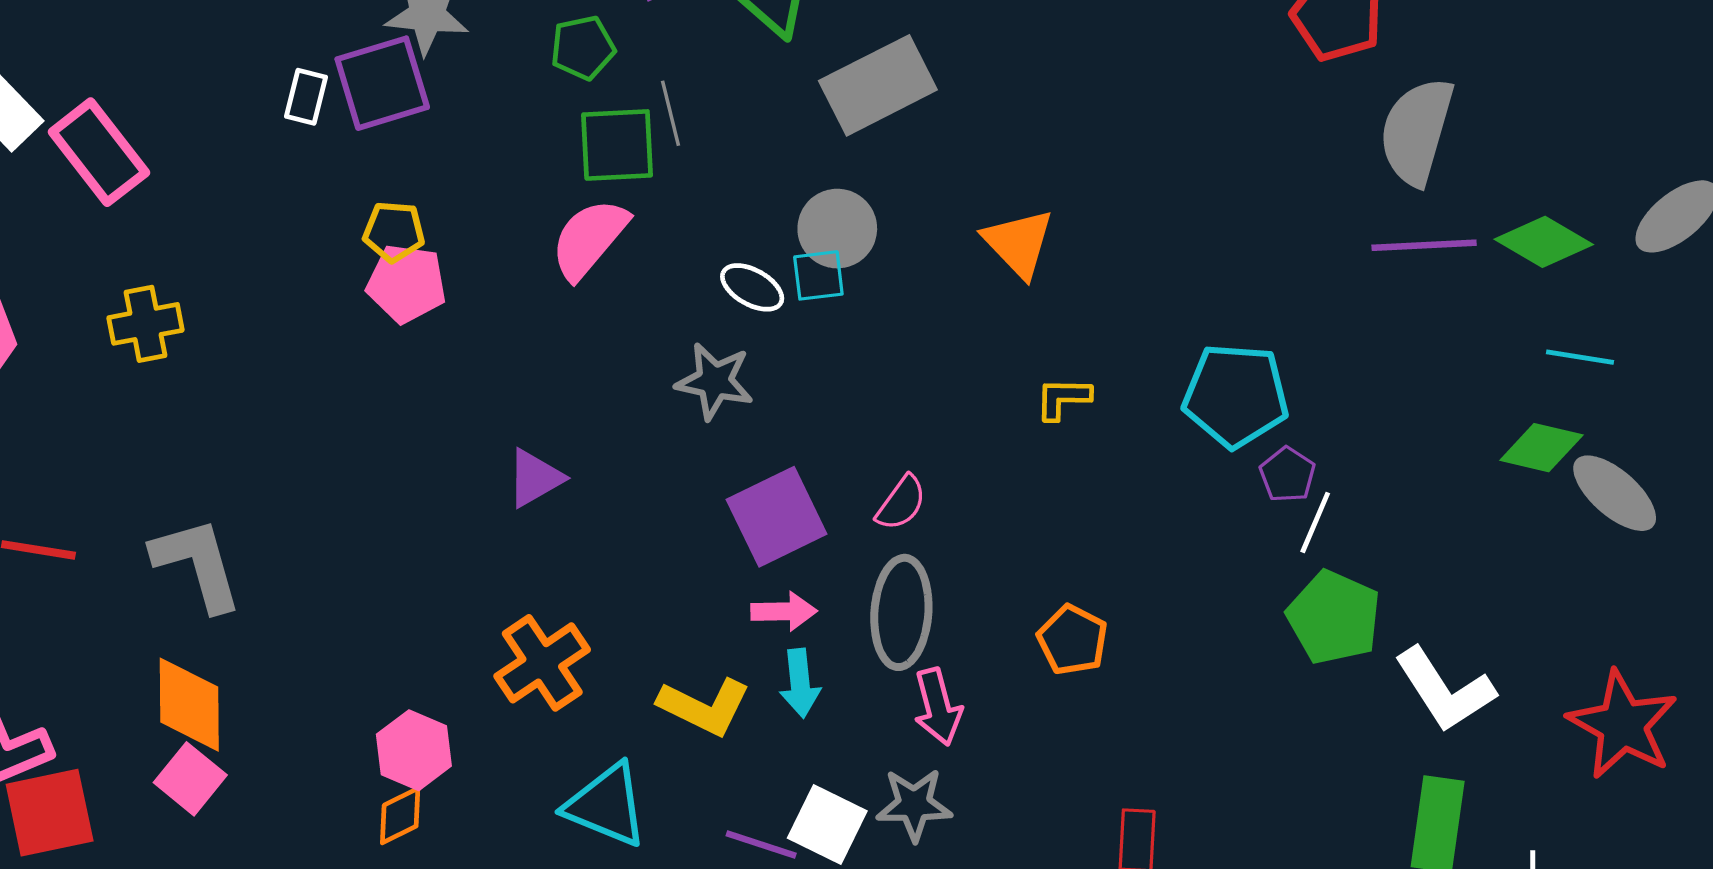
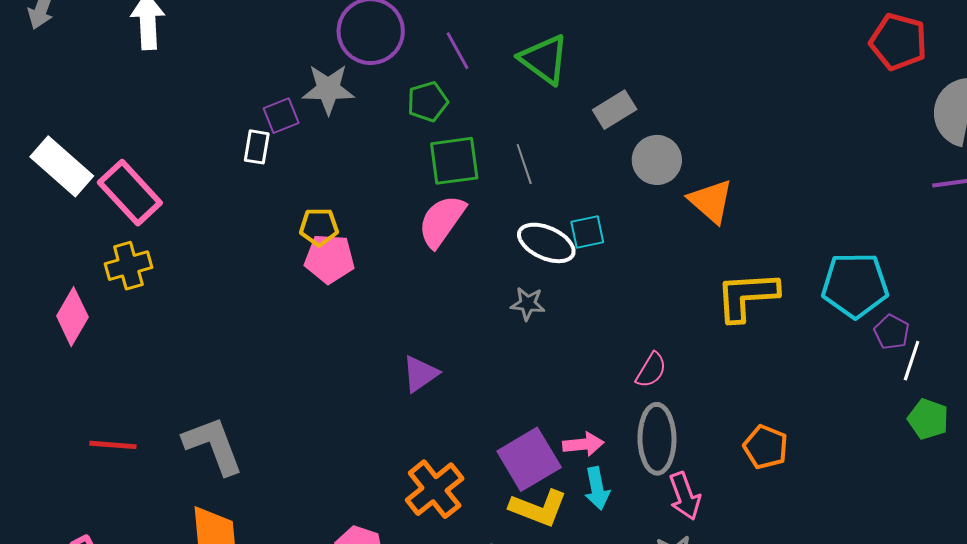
purple square: (382, 83) -> (281, 116), moved, size x0.6
gray rectangle: (878, 85) -> (615, 110), size x0.6
gray line: (671, 113) -> (524, 164), moved
gray circle: (837, 229) -> (657, 160), moved
white ellipse: (752, 287) -> (546, 243), size x1.4
yellow cross: (146, 324) -> (128, 266), moved
gray star: (715, 381) -> (528, 304), size x0.7
yellow L-shape: (1063, 398) -> (747, 296), size x1.8
purple square: (777, 517) -> (529, 459), moved
green pentagon: (1334, 617) -> (928, 419), size x0.7

